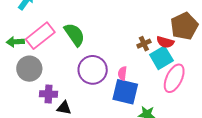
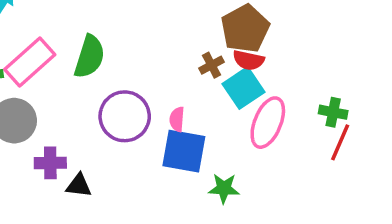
brown pentagon: (184, 26) -> (245, 29), moved
green semicircle: (75, 35) -> (89, 57), turned 55

